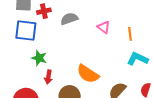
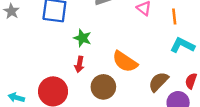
green star: (39, 58) -> (82, 38), moved

